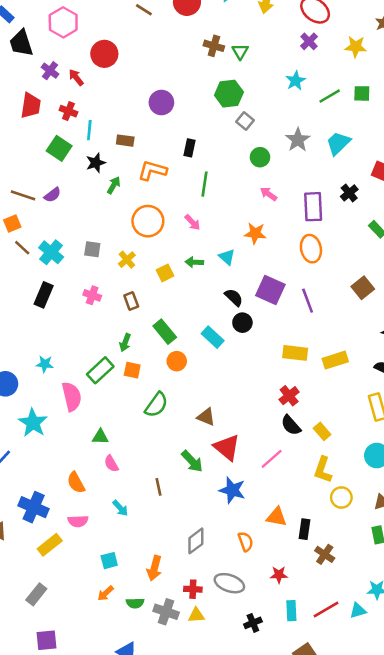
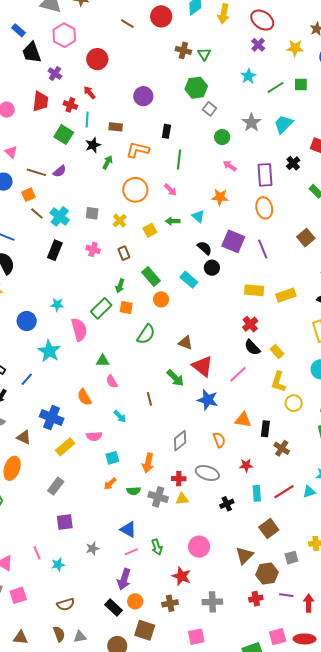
red arrow: (76, 77) -> (89, 93), moved
pink semicircle: (78, 521) -> (94, 436), moved

